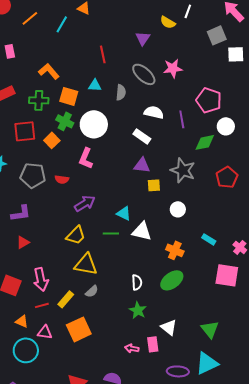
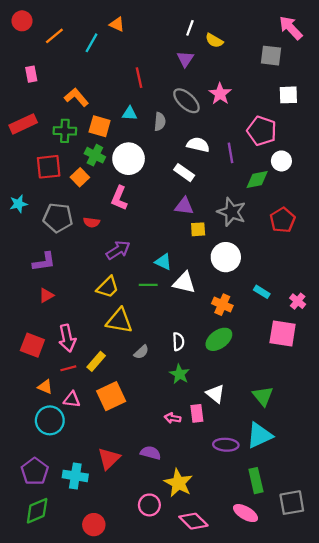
white line: (188, 11) -> (190, 28), moved
gray square: (217, 35) -> (271, 56), turned 30
white square: (236, 54) -> (288, 95), moved
pink star: (173, 68) -> (220, 94), turned -30
white circle: (178, 209) -> (226, 257), size x1.6
gray semicircle: (92, 291) -> (141, 352), moved

